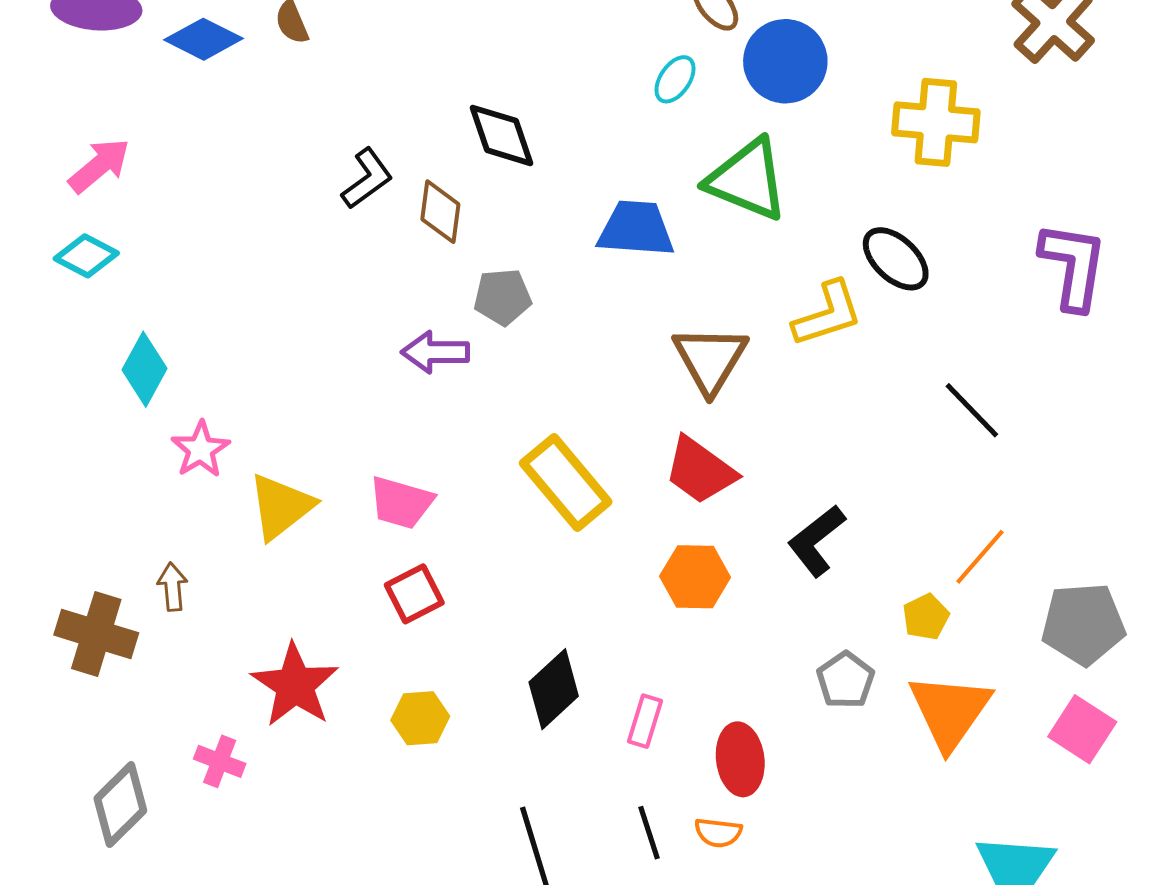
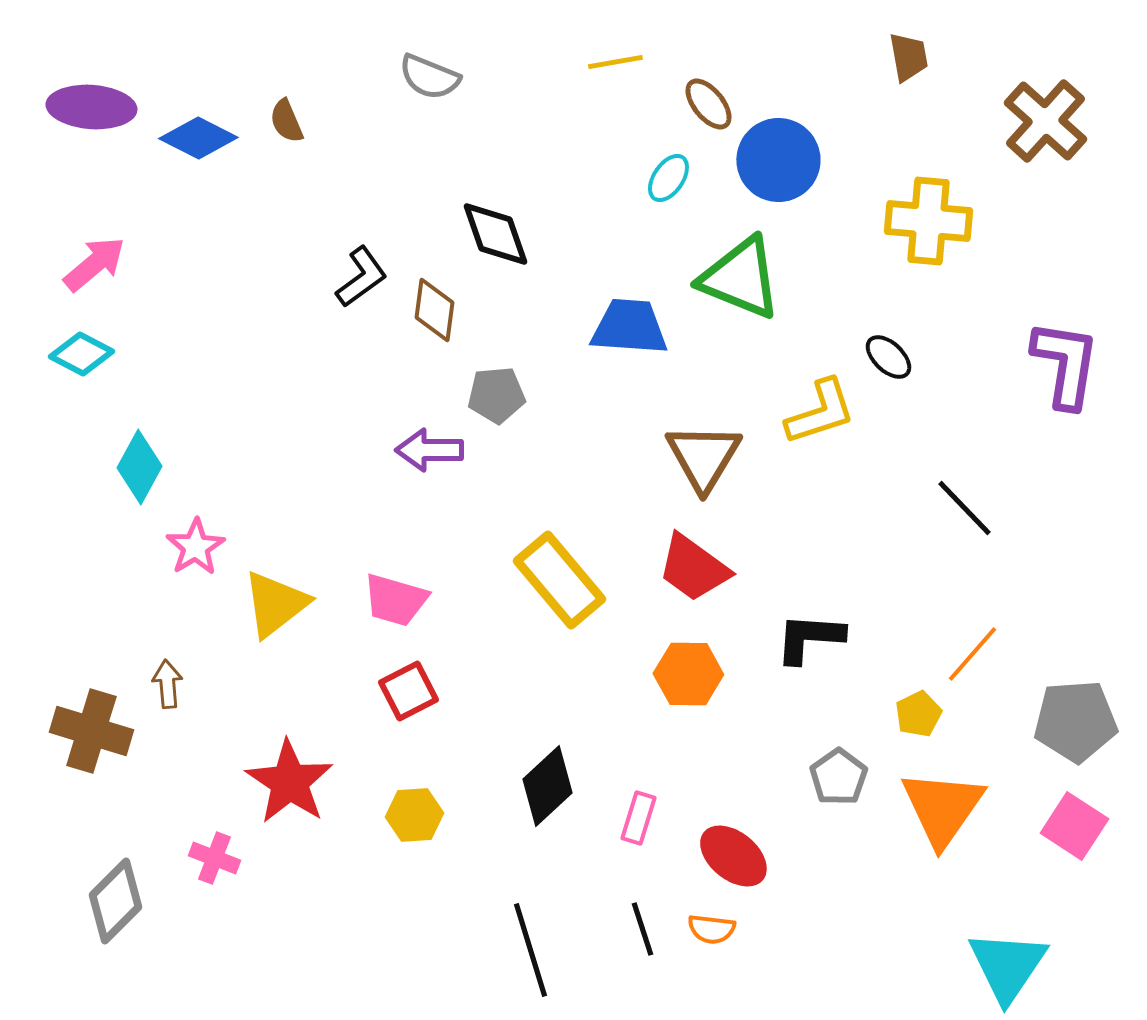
black ellipse: (896, 259) -> (888, 357), size x0.7
black L-shape: (816, 541) -> (809, 638), turned 42
red ellipse: (740, 759) -> (733, 856), turned -44

